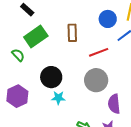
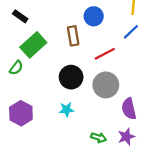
blue circle: (108, 19) -> (94, 16), moved
green semicircle: (18, 55) -> (16, 68), turned 88
black circle: (51, 77) -> (71, 77), moved

